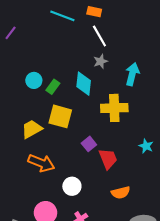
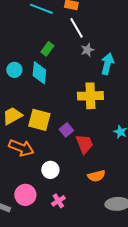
gray star: (101, 61) -> (87, 50), moved
cyan diamond: (84, 84) -> (39, 73), moved
green rectangle: (53, 87) -> (47, 49), moved
yellow square: (60, 116) -> (39, 120), moved

